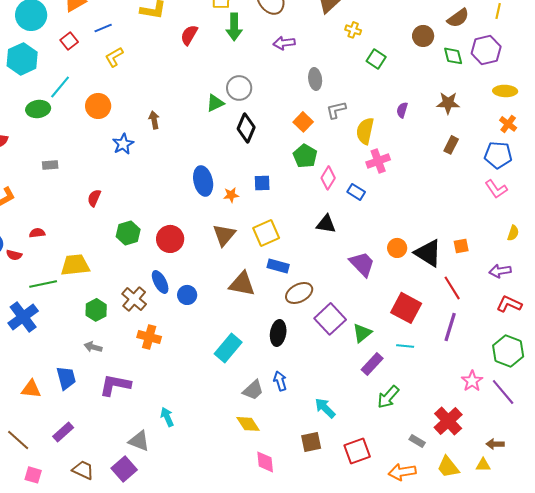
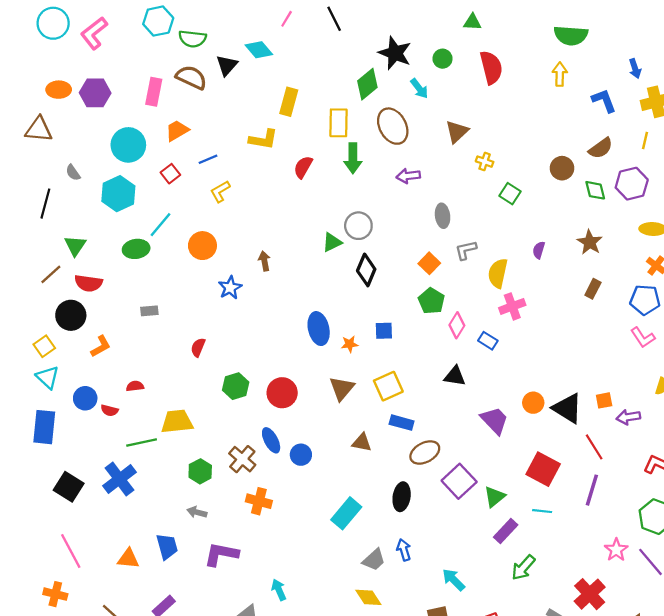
brown star: (448, 103) -> (590, 242), turned 30
purple arrow: (500, 271) -> (628, 417), moved
brown triangle: (242, 284) -> (362, 443), size x0.7

